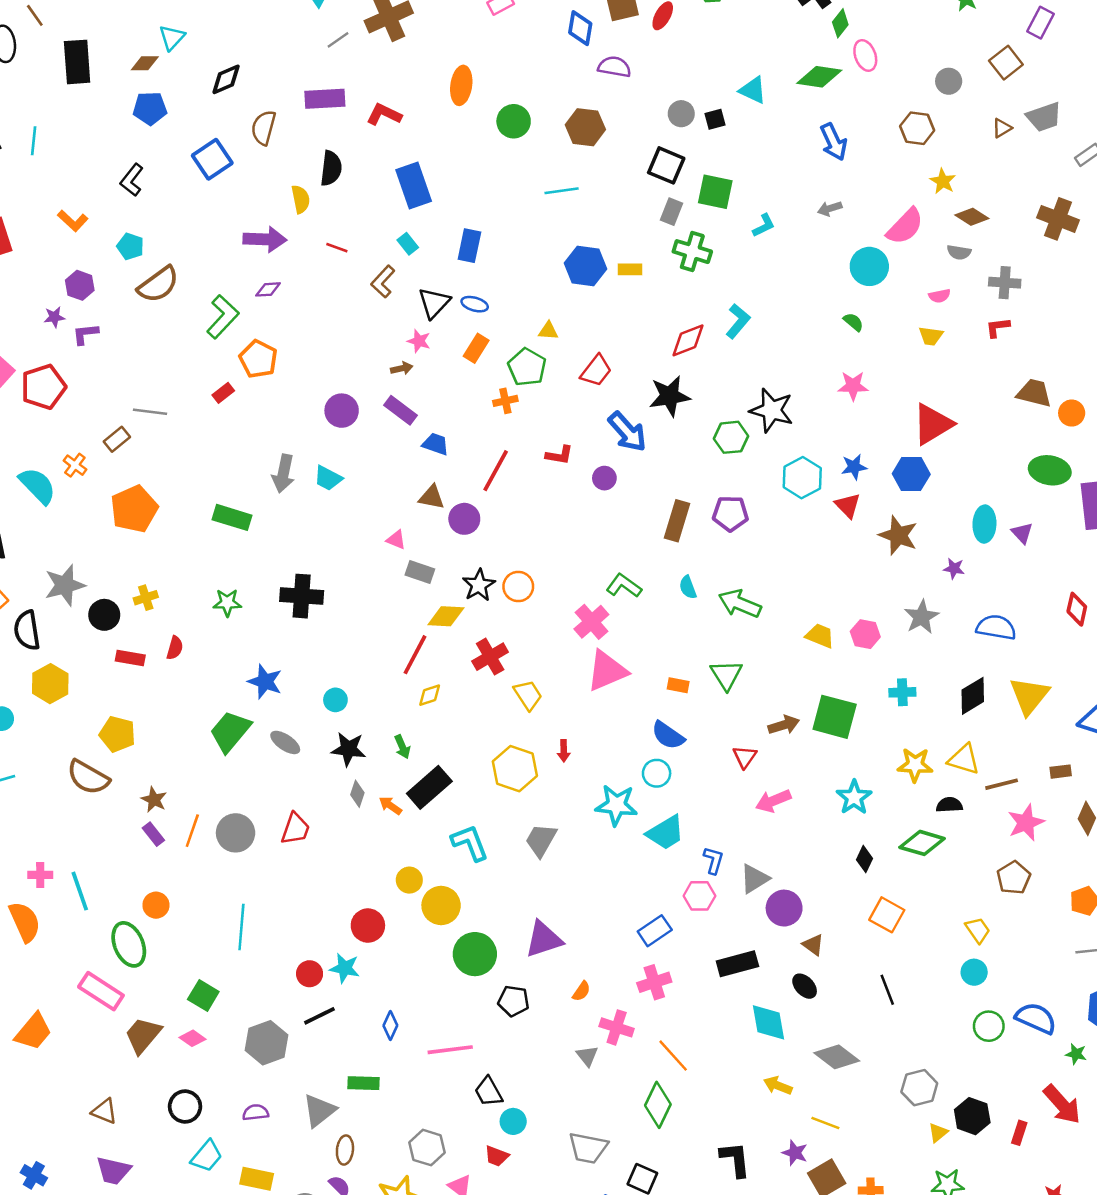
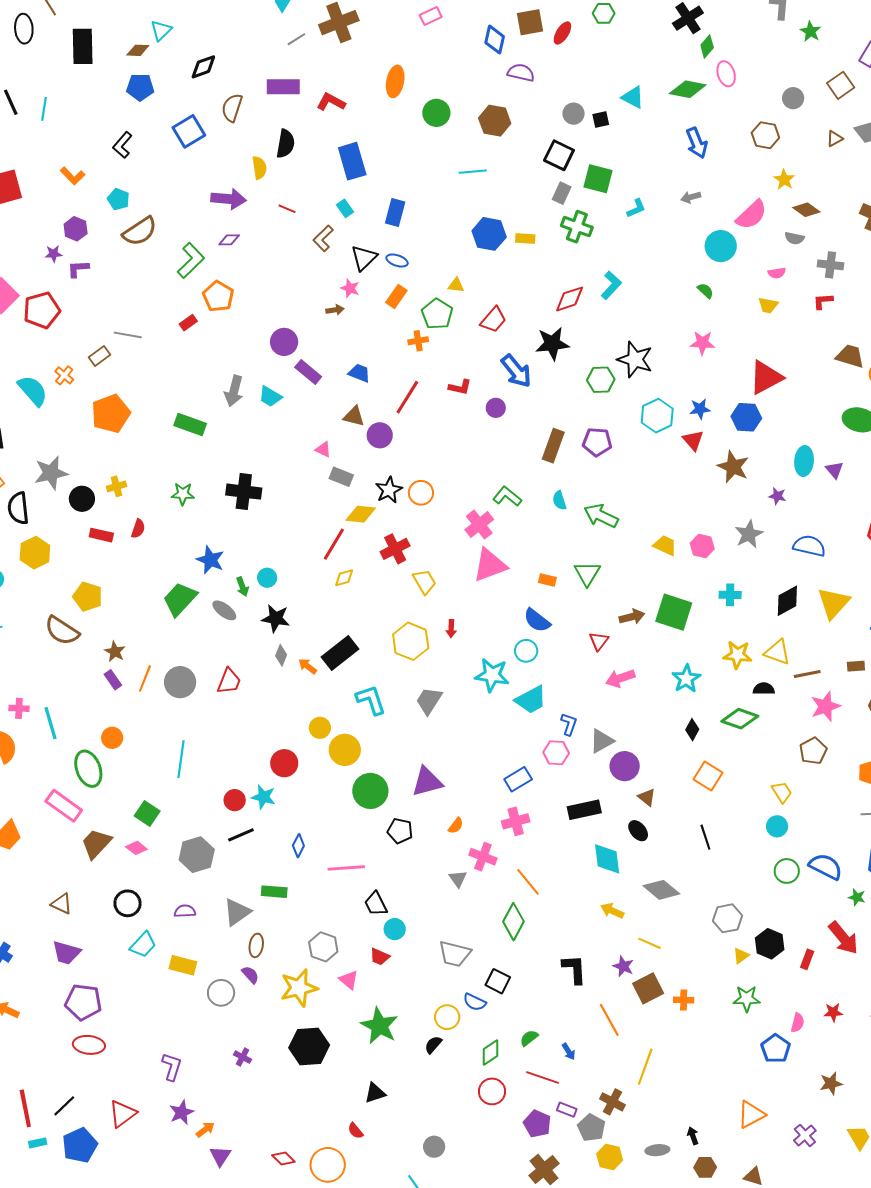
purple rectangle: (401, 410) -> (308, 372), moved
green arrow: (402, 747) -> (242, 587), moved

